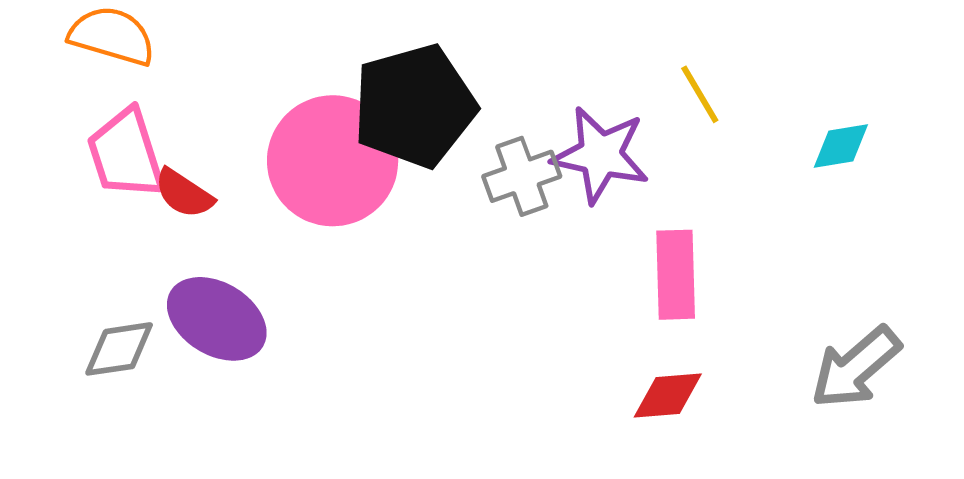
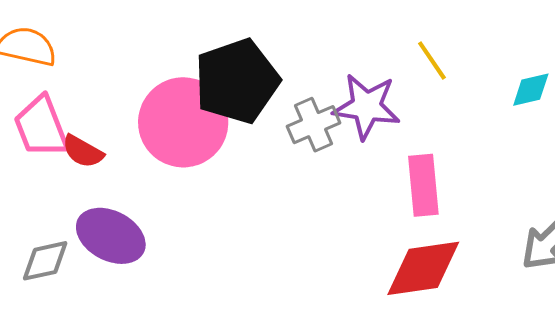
red diamond: (668, 396) -> (423, 268), size x1.6

